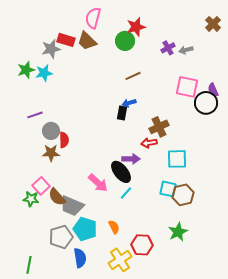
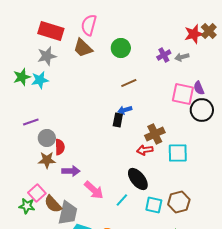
red star: (136, 27) -> (194, 34), moved
red rectangle: (66, 40) -> (51, 31), moved, size x1.4
purple semicircle: (213, 90) -> (199, 88), moved
purple arrow: (131, 159) -> (71, 171), moved
cyan square: (177, 159) -> (178, 153), moved
black ellipse: (121, 172) -> (138, 179), moved
cyan square: (168, 189) -> (154, 205), moved
gray trapezoid: (72, 206) -> (68, 213), turned -100

